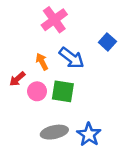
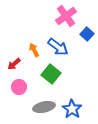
pink cross: (54, 20) -> (66, 16), moved
pink circle: (37, 91) -> (19, 87), moved
green square: (63, 91) -> (51, 74), turned 30

